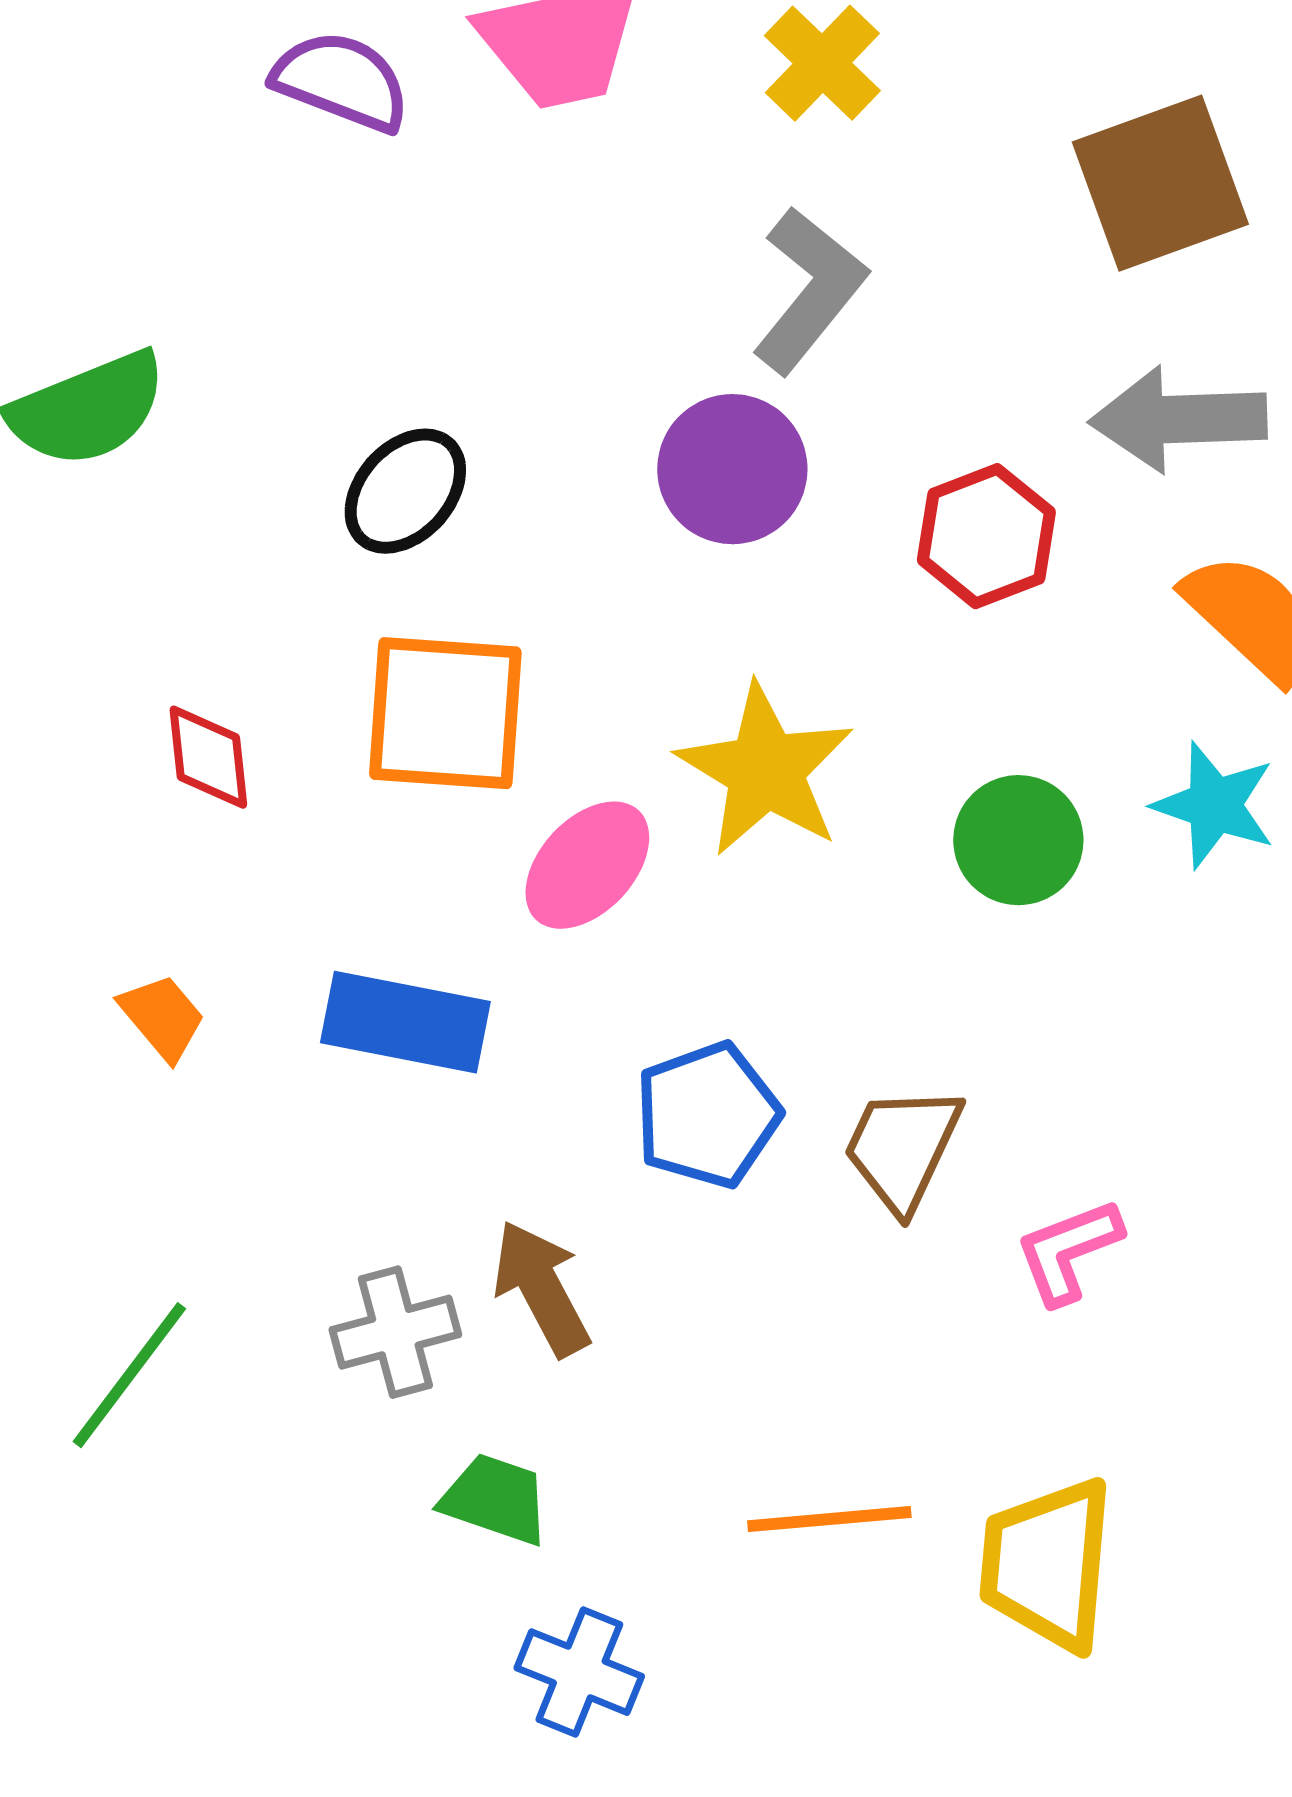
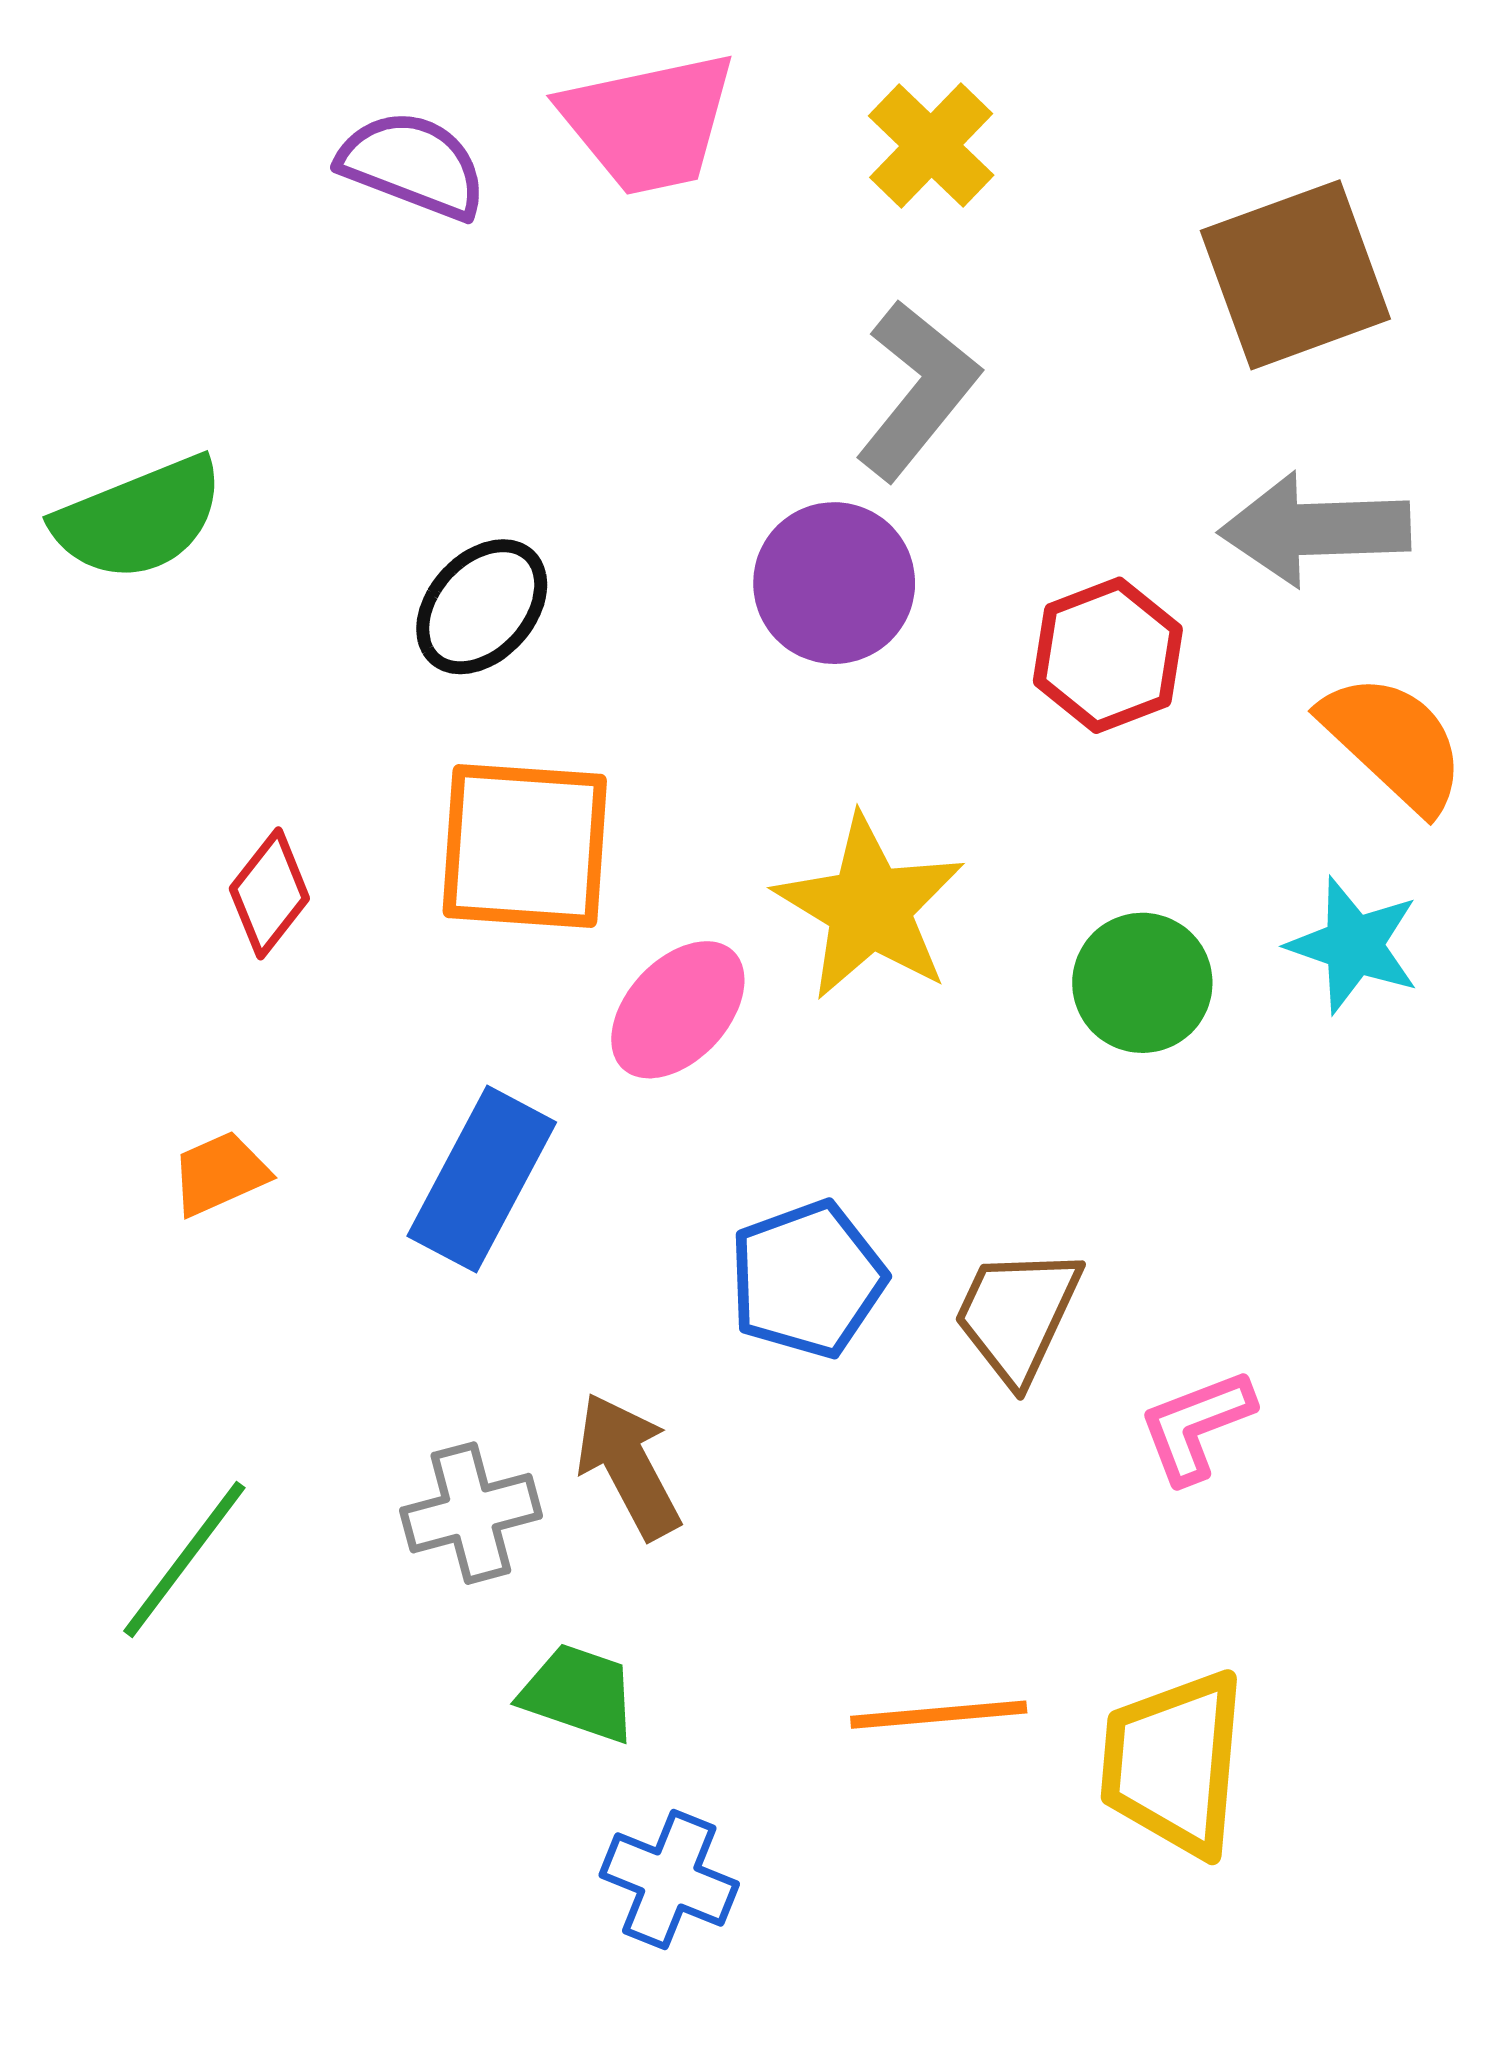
red diamond: (208, 757) -> (269, 893), turned 44
orange trapezoid: (162, 1017) -> (220, 1174), turned -74
blue rectangle: (405, 1022) -> (482, 1179), turned -73

